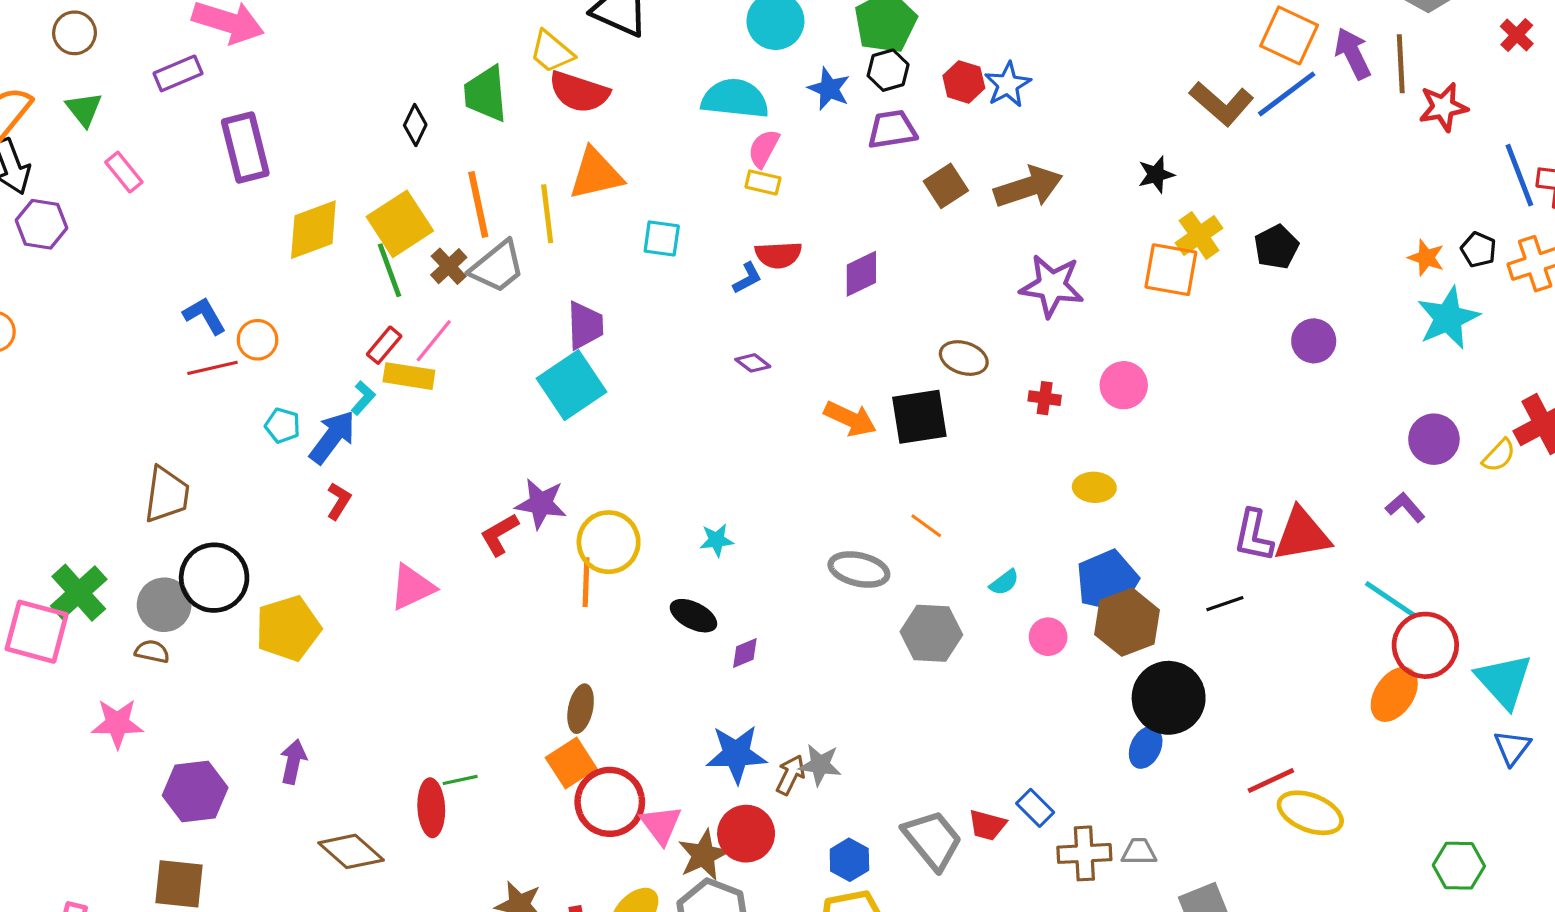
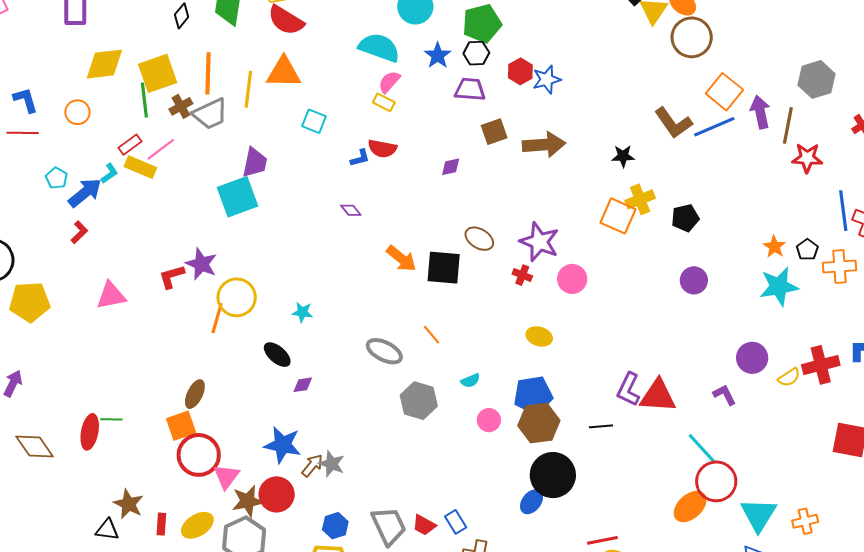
purple diamond: (861, 274) -> (451, 167), moved, size x0.7
purple star: (1052, 286) -> (539, 242), moved
orange circle: (258, 340) -> (77, 112), moved

